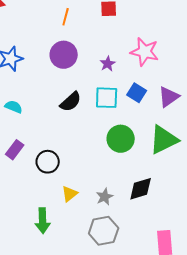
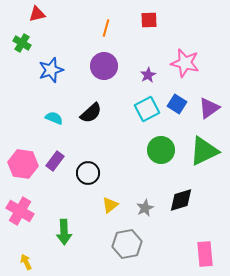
cyan square: (107, 98) -> (147, 109), turned -30
black semicircle: (71, 102) -> (91, 113), moved
green arrow: (43, 221) -> (64, 232), moved
gray hexagon: (104, 231) -> (127, 244), moved

